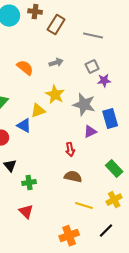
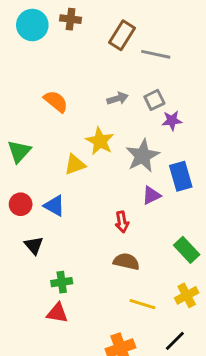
brown rectangle: (56, 25) -> (122, 35), moved
gray arrow: (56, 63) -> (118, 98), moved
gray star: (84, 105) -> (143, 156), turned 30
blue triangle: (24, 126) -> (54, 206), moved
green cross: (29, 183) -> (62, 282), moved
red triangle: (26, 212) -> (57, 313), turned -35

